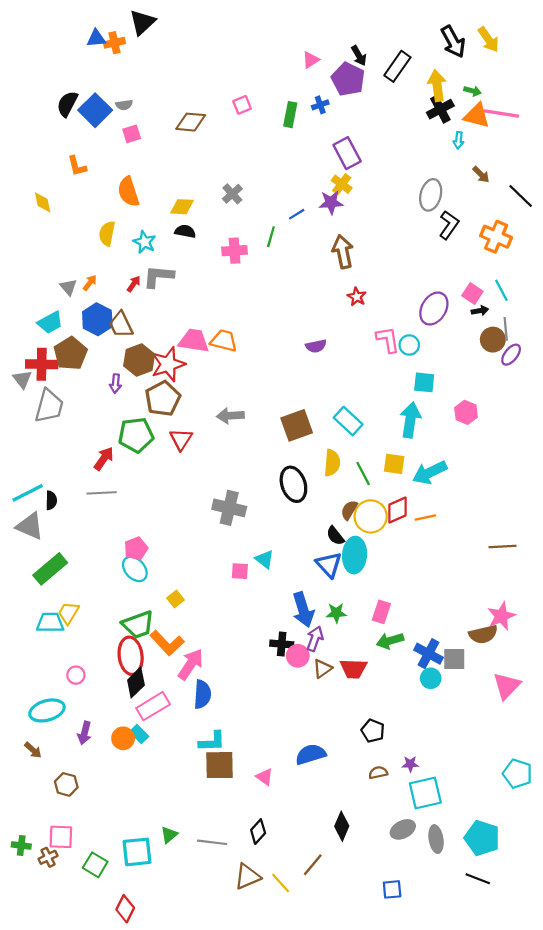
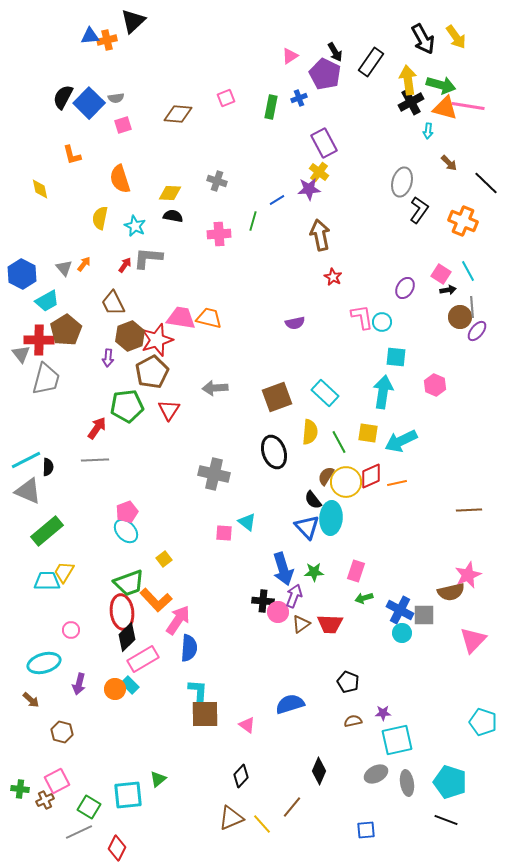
green arrow: (472, 91) -> (441, 85), size x1.8
gray cross: (232, 194) -> (217, 181), turned -30
purple ellipse: (434, 309) -> (405, 288), size x0.7
blue hexagon: (97, 319) -> (22, 274), moved
green arrow: (390, 641) -> (364, 598), size x0.7
cyan L-shape: (212, 742) -> (198, 692), turned -84
pink square: (61, 837) -> (57, 781), turned -30
gray line: (212, 842) -> (79, 832), moved, turned -32

